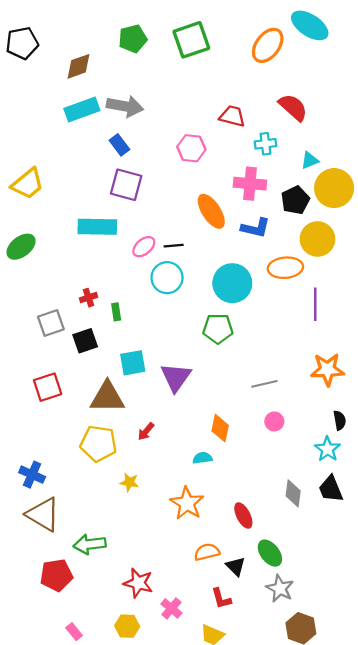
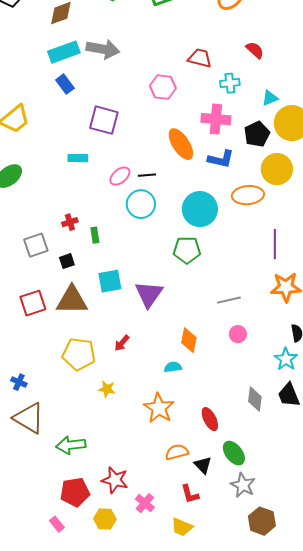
red semicircle: (293, 107) -> (255, 50), size x0.7
blue rectangle: (119, 145) -> (65, 84), moved
cyan rectangle: (97, 227) -> (78, 158), size x0.6
purple line: (315, 304) -> (275, 244), moved
black square: (85, 341) -> (67, 261), size x0.7
brown triangle: (107, 397) -> (72, 300), moved
blue cross: (32, 475) -> (19, 382), size x0.7
red pentagon: (56, 575) -> (75, 492), moved

